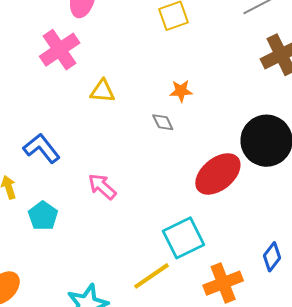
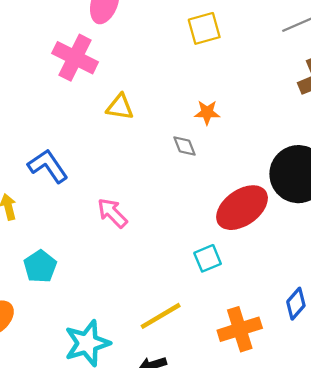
pink cross: (60, 50) -> (75, 58), turned -33
cyan pentagon: (43, 216) -> (40, 266), moved
cyan square: (183, 238) -> (208, 258), moved, size x0.6

